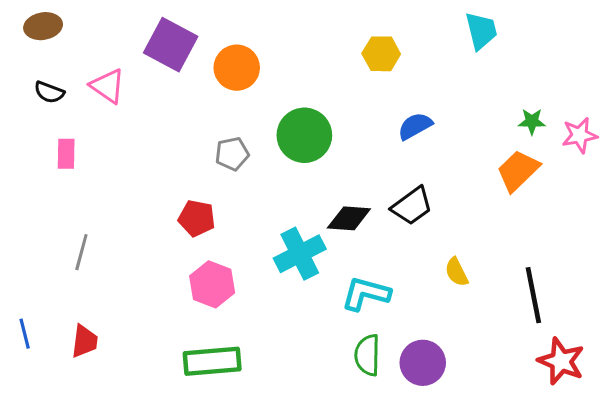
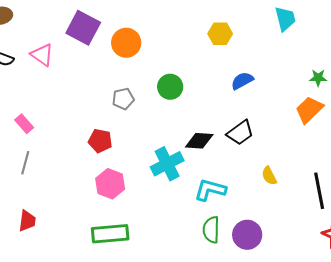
green circle: (304, 135) -> (170, 87), size x0.7
pink rectangle: (66, 154) -> (24, 124), moved, turned -42

